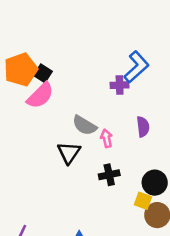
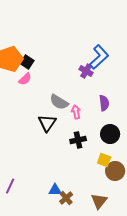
purple cross: (120, 85) -> (86, 71), turned 32
pink semicircle: (40, 95) -> (25, 79), size x0.6
black circle: (155, 183) -> (110, 134), moved

